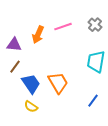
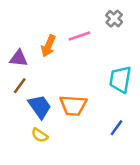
gray cross: (95, 25) -> (114, 19), moved
orange trapezoid: (58, 83) -> (73, 105), turned 125

